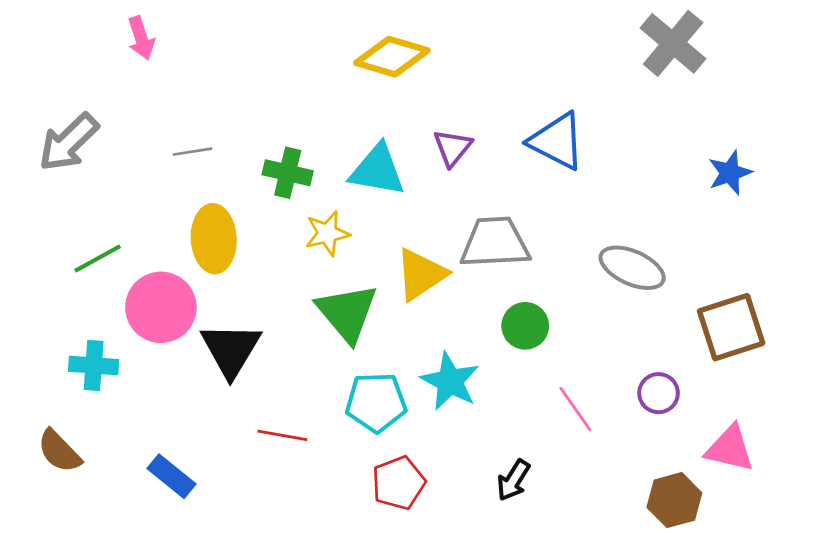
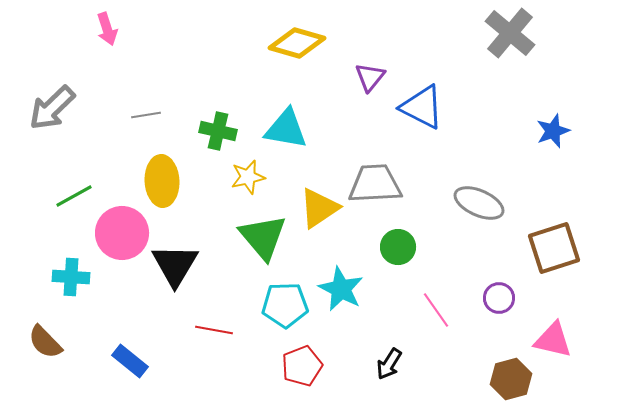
purple triangle: (453, 148) -> (370, 77), moved

